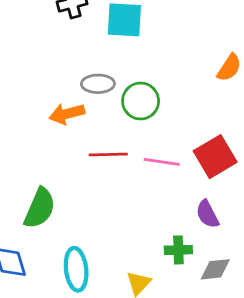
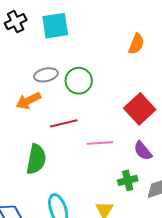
pink line: (162, 162) -> (100, 143), moved
green semicircle: (40, 208) -> (36, 159), moved

